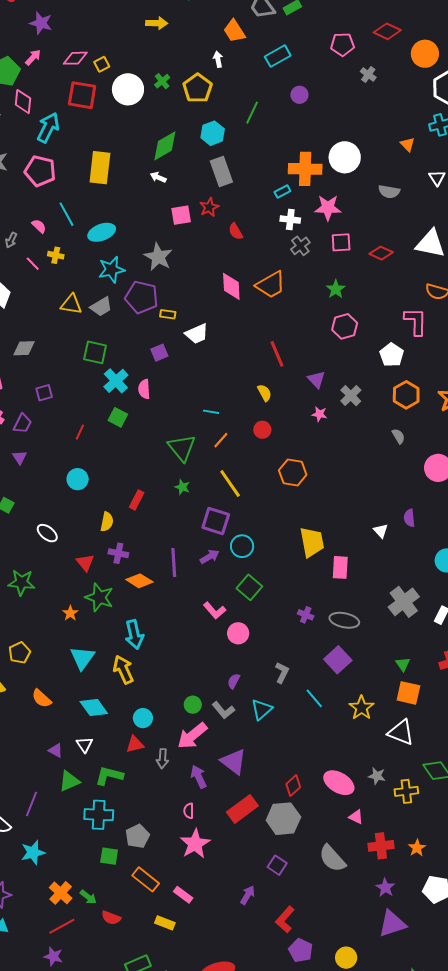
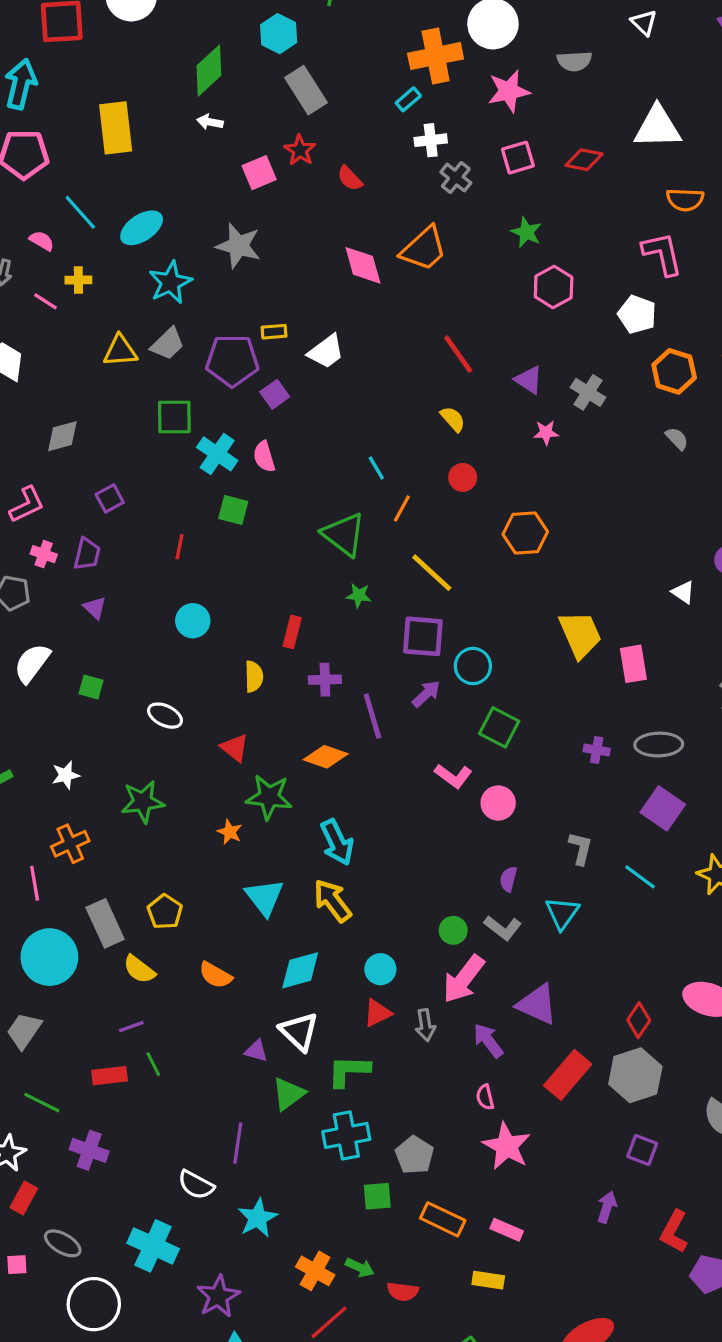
pink star: (328, 208) -> (509, 91), moved
purple pentagon: (142, 297) -> (232, 361), moved
cyan line: (211, 412) -> (376, 468), turned 63
purple cross: (118, 553) -> (325, 680), moved
cyan diamond: (94, 707) -> (300, 970), turned -56
white triangle: (85, 745) -> (299, 1032), size x1.5

